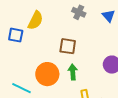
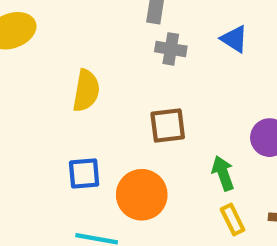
blue square: (16, 35) -> (84, 173), moved
green arrow: (73, 72) -> (223, 173), moved

